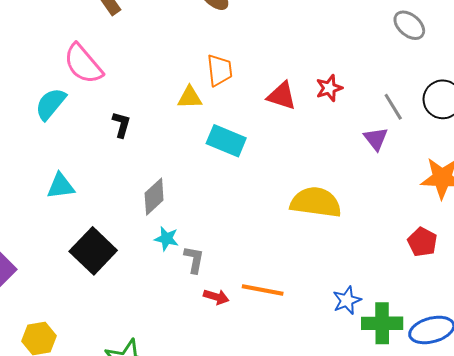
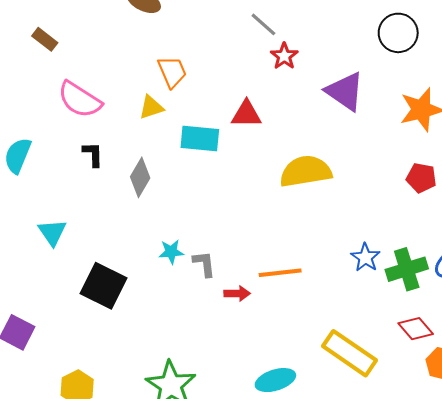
pink semicircle: (83, 64) -> (80, 100), moved
red triangle: (282, 96) -> (246, 114), moved
gray line: (393, 107) -> (263, 24), moved
purple triangle: (376, 139) -> (345, 91), size x1.6
cyan triangle: (61, 186) -> (52, 232), turned -40
gray diamond: (154, 197) -> (140, 177), moved

